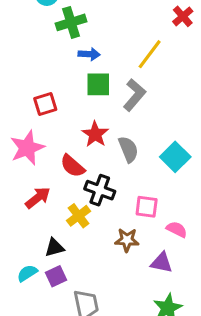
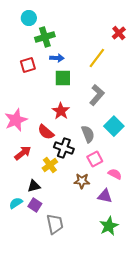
gray L-shape: (134, 95) -> (97, 95), moved
red square: (45, 104) -> (28, 65), moved
gray semicircle: (128, 149) -> (88, 134), moved
pink square: (147, 207) -> (95, 159), turned -35
purple square: (56, 276) -> (35, 205), turned -32

